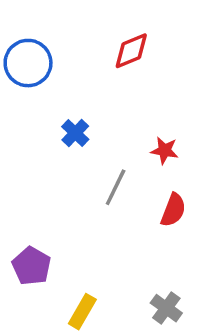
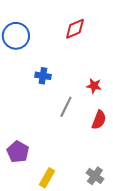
blue cross: (75, 133) -> (43, 76), turned -35

